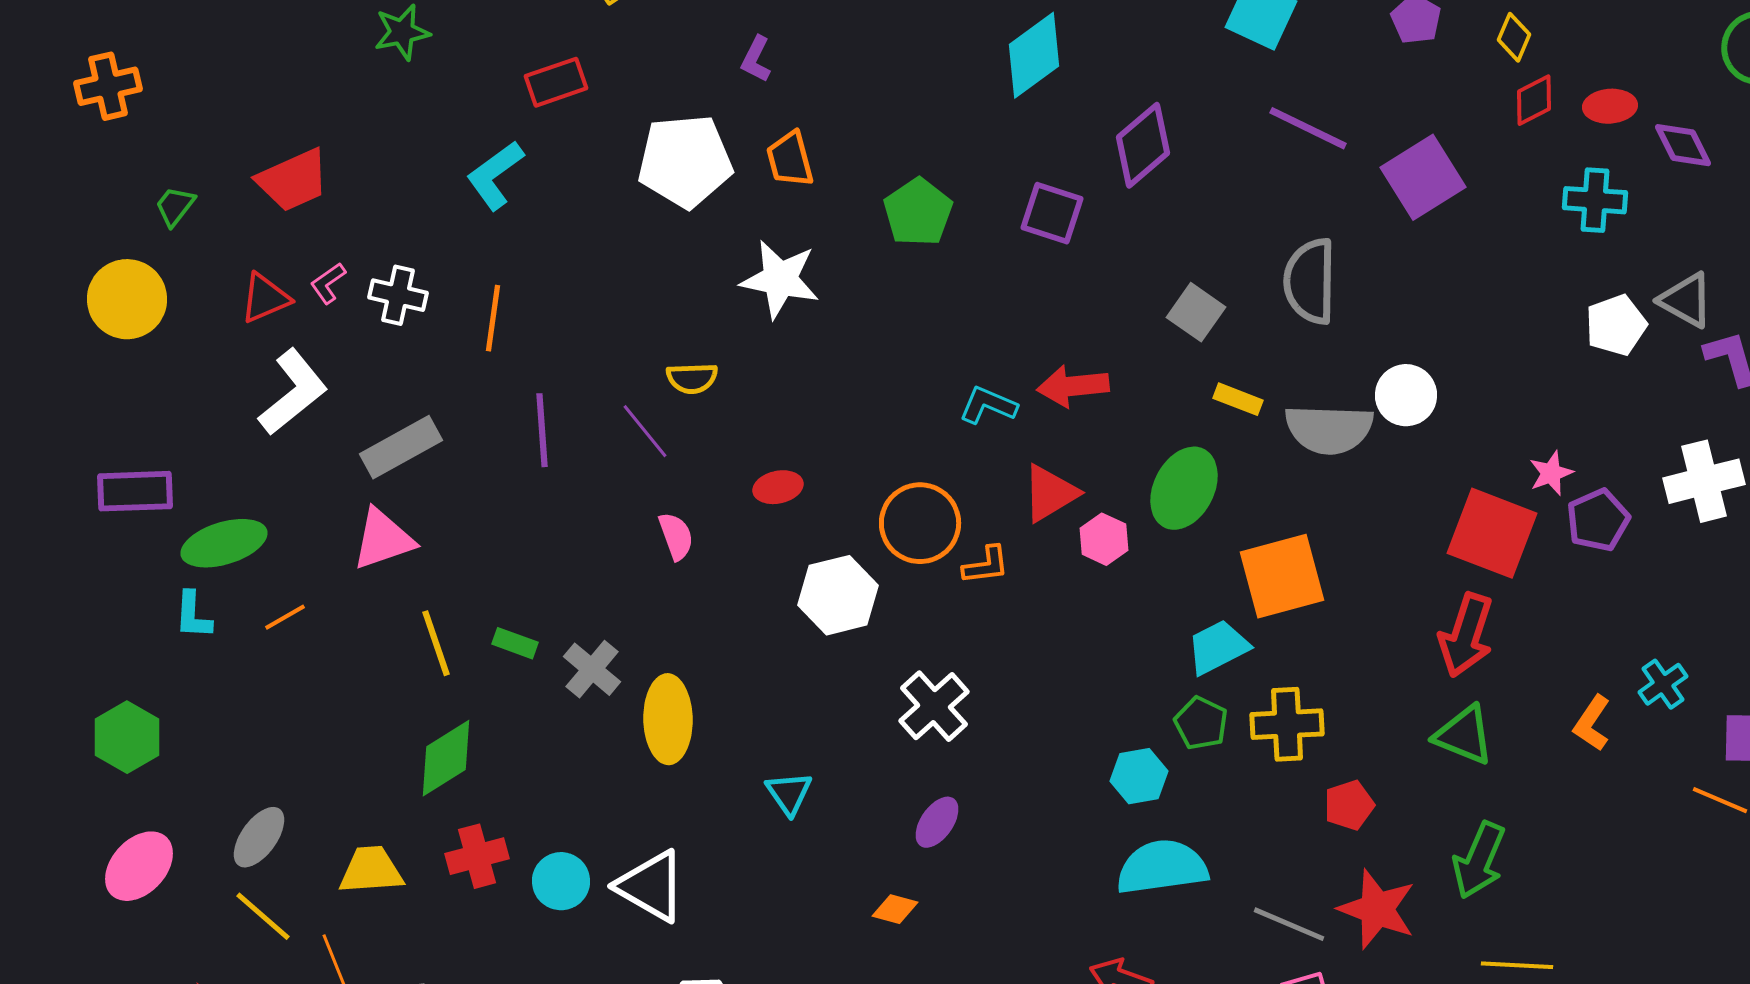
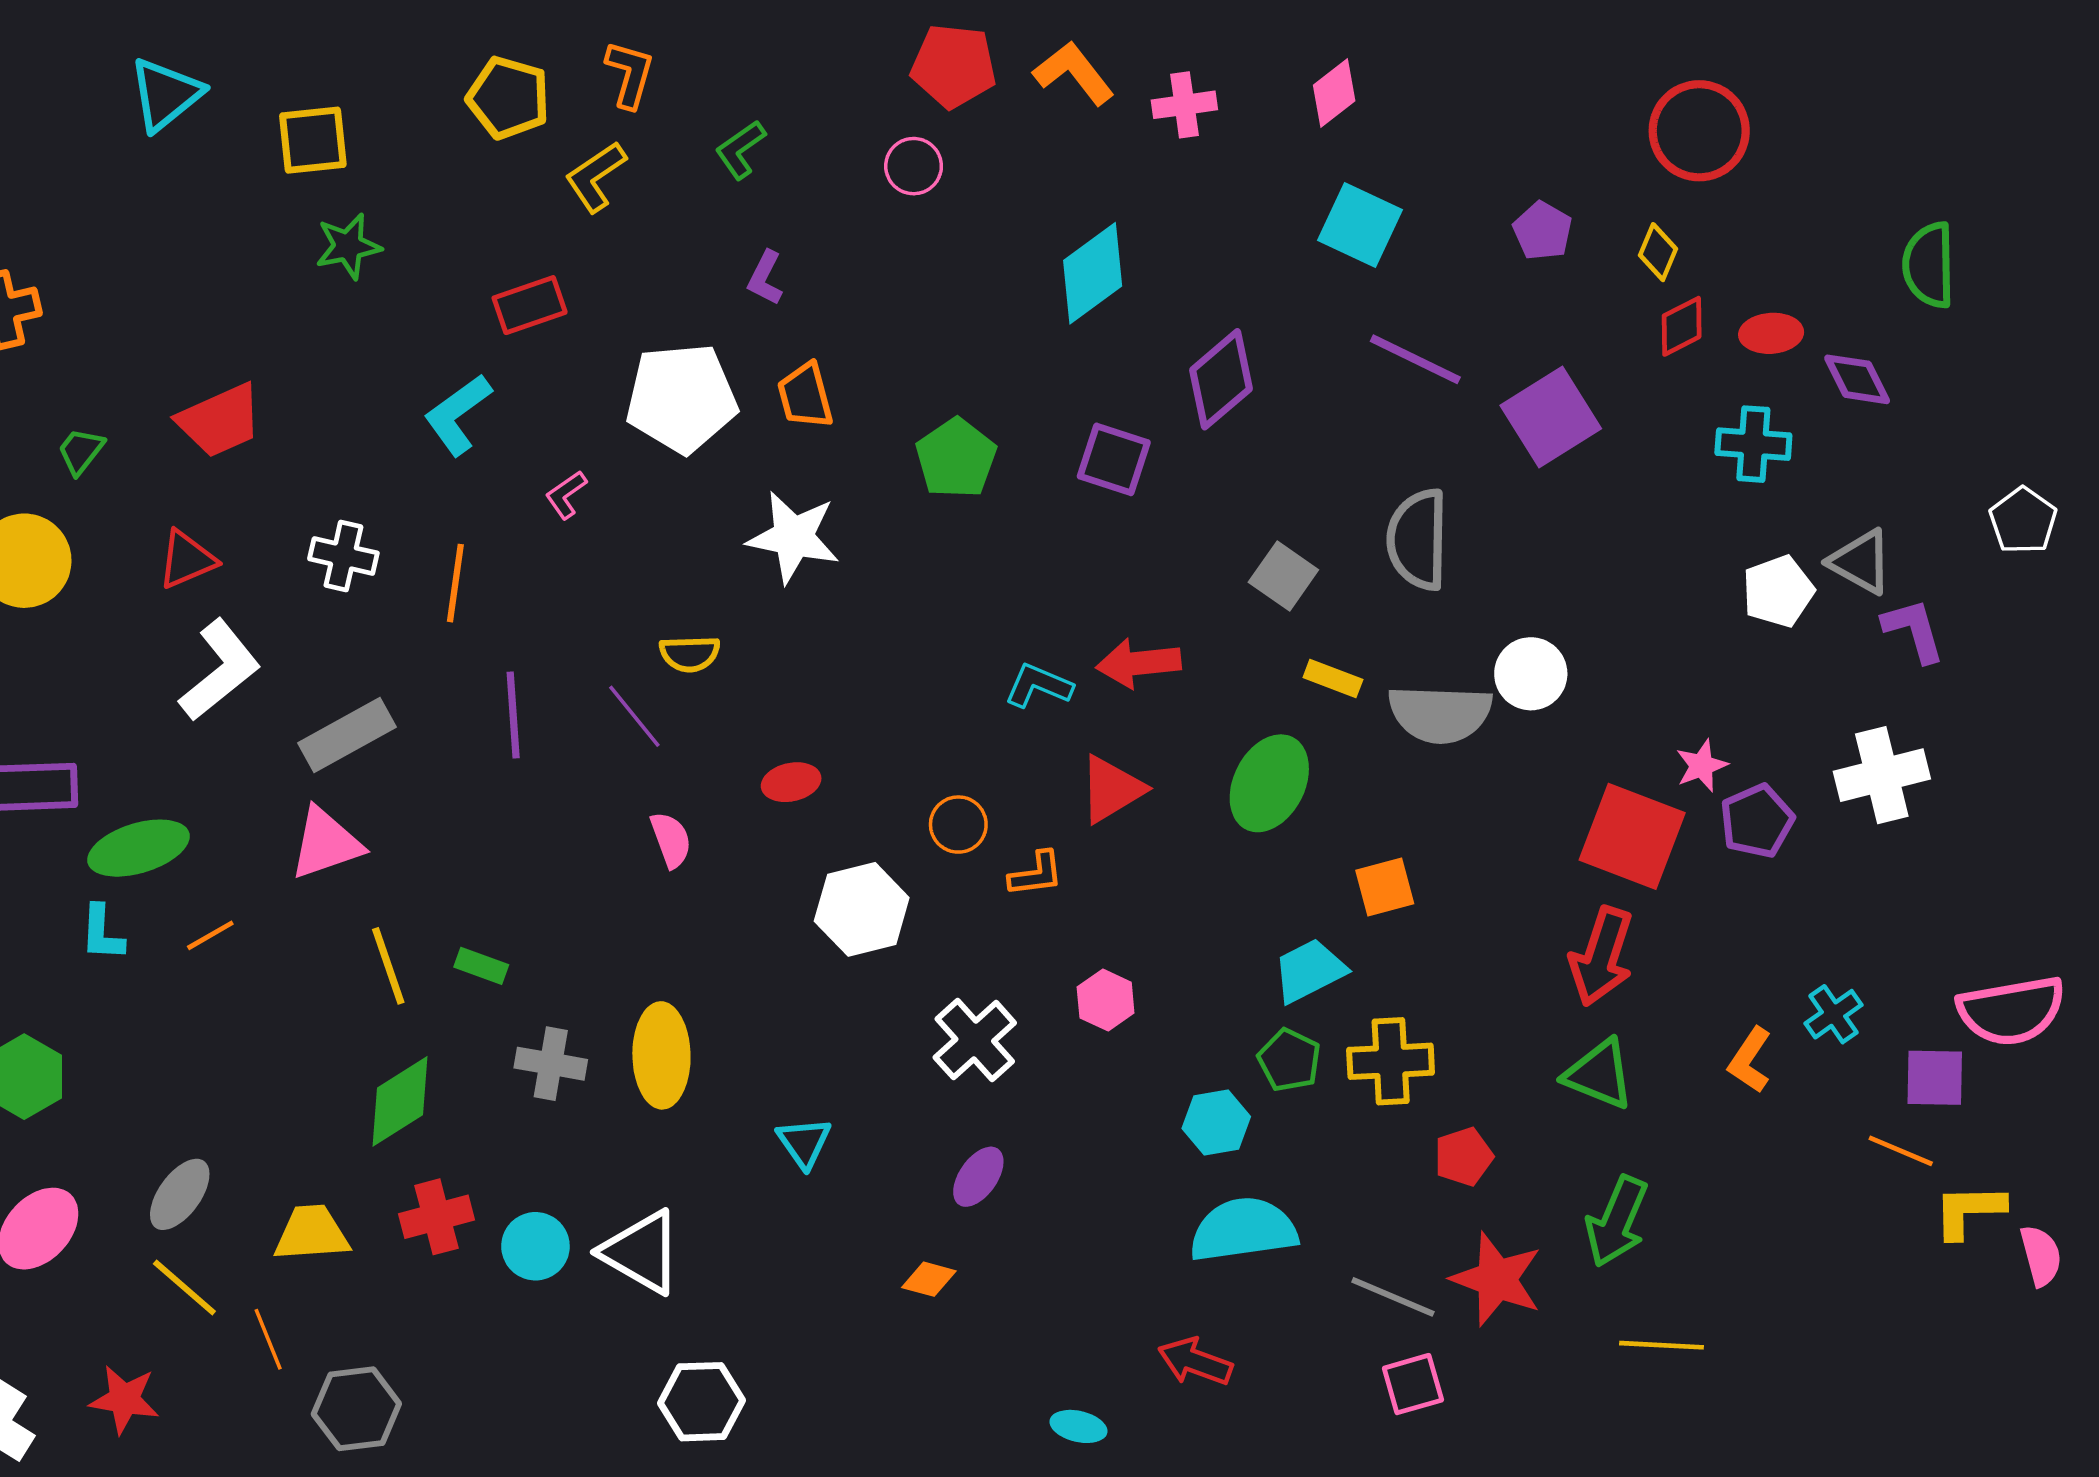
pink L-shape: (328, 283) -> (566, 495), moved
orange circle: (920, 523) -> (958, 825), size x0.6
pink hexagon: (1104, 539) -> (1106, 1000), moved
orange square: (1282, 576) -> (1385, 887), size x0.6
gray cross: (592, 669) -> (551, 1064), moved, turned -30

